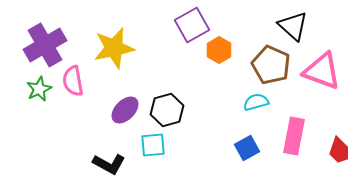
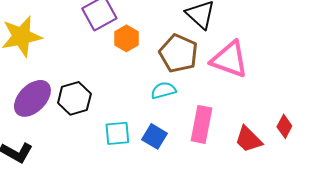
purple ellipse: (125, 110) -> (32, 98), size x1.4
cyan square: (153, 145) -> (117, 133), moved
blue square: (247, 148) -> (154, 136), turned -30

